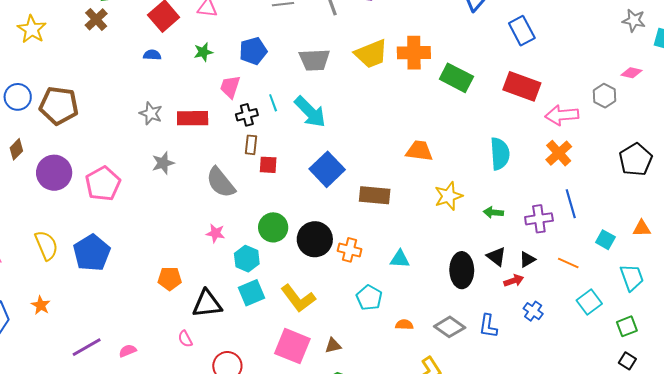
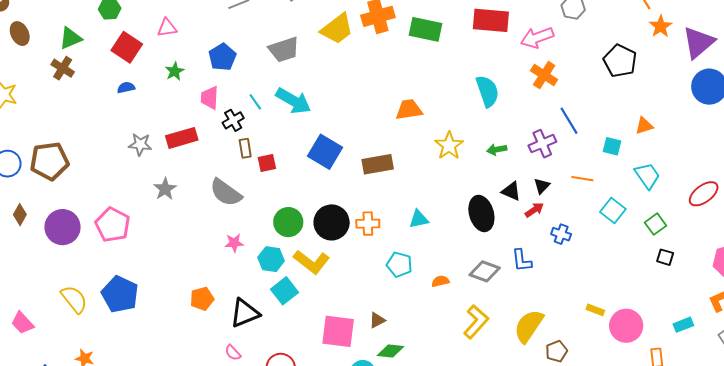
yellow L-shape: (298, 298) -> (312, 262), moved

